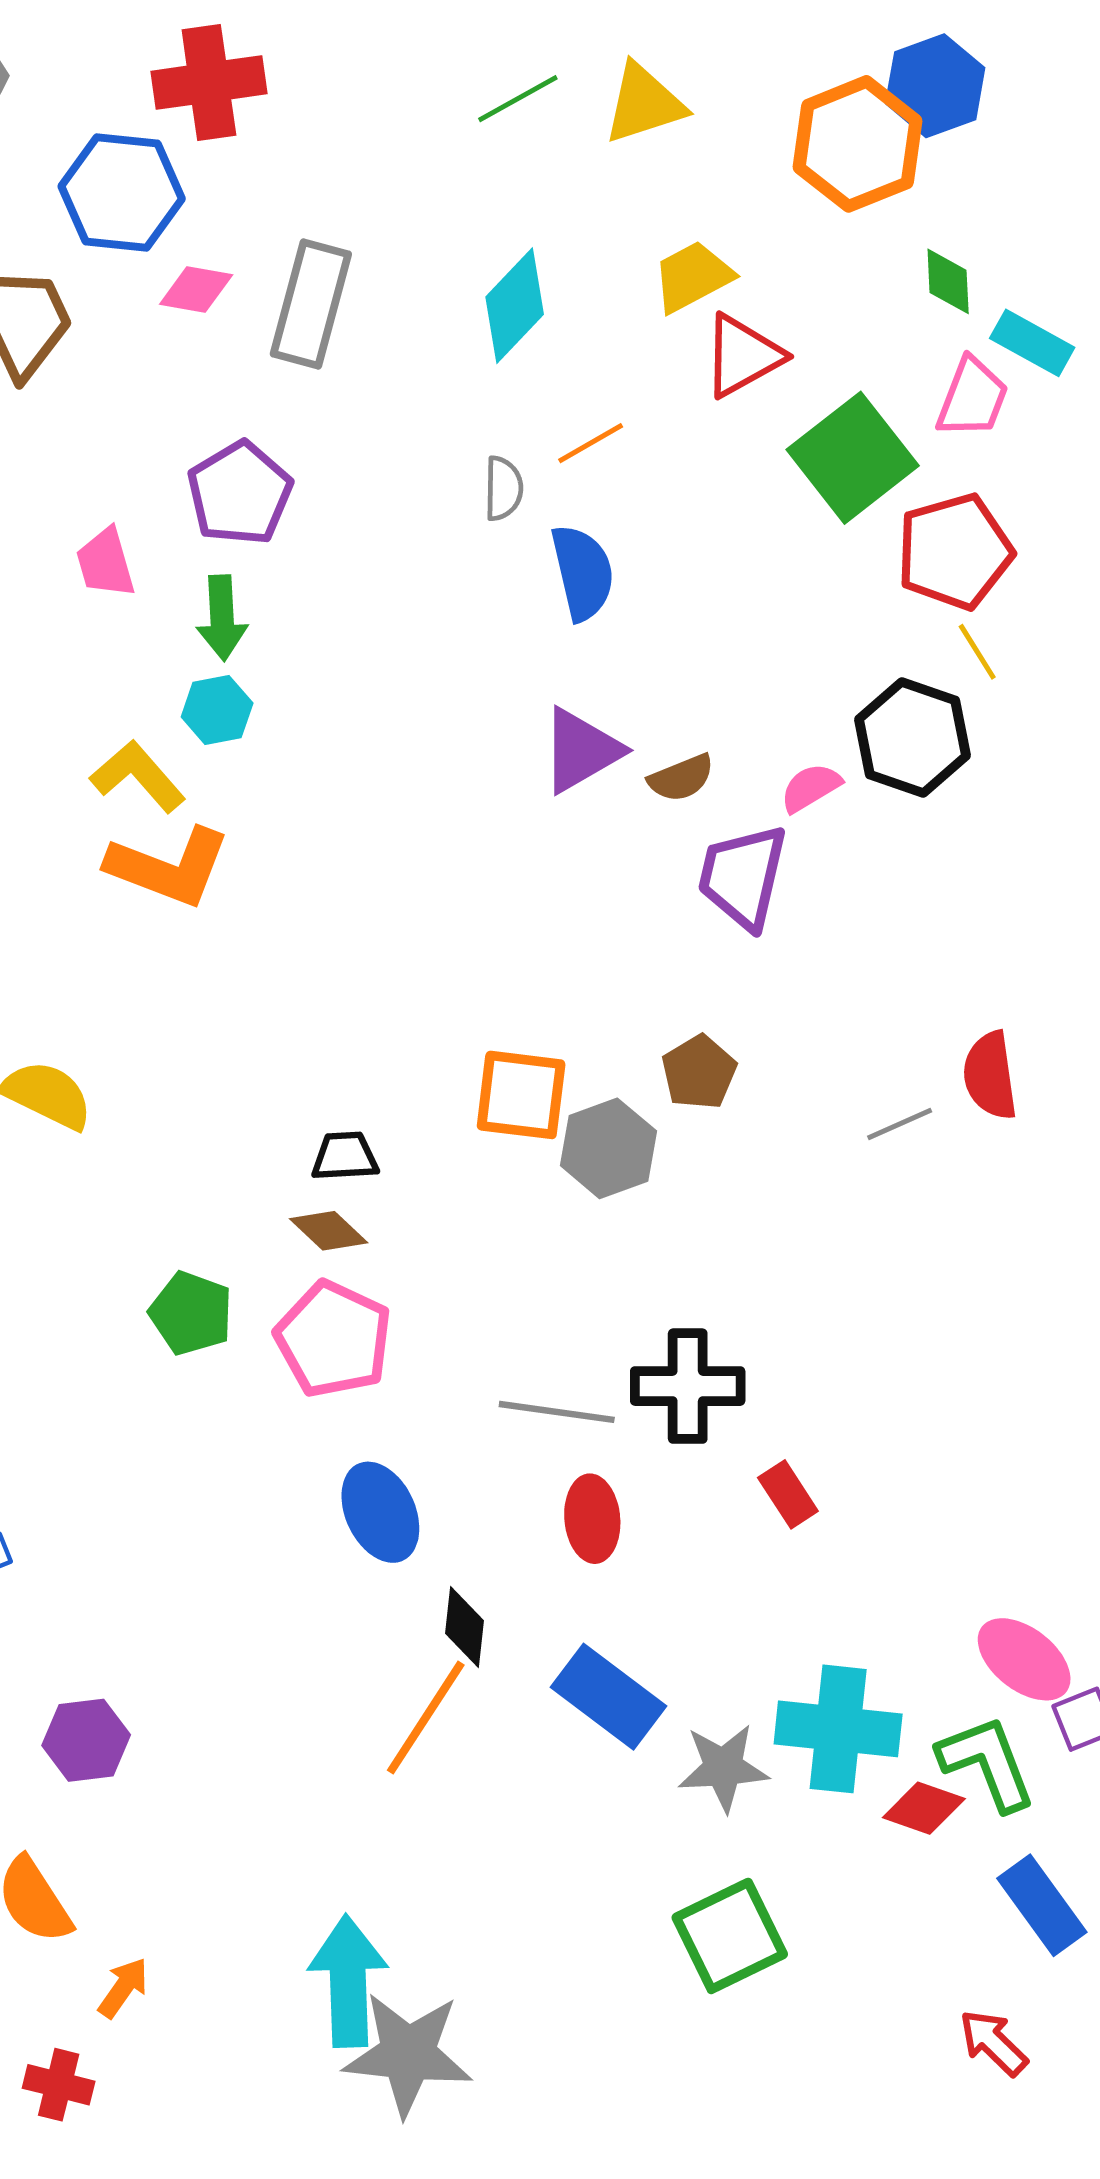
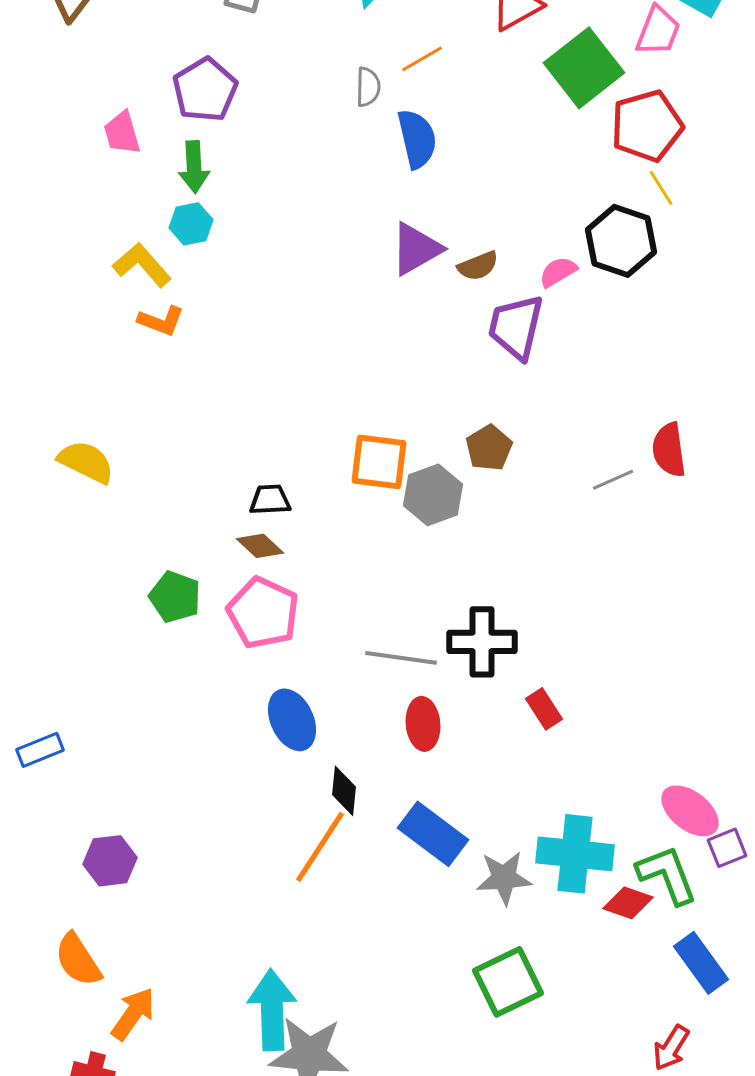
orange L-shape: (169, 867) -> (161, 321), size x0.6
orange arrow: (123, 1988) -> (133, 1014), size x1.4
red arrow: (993, 2043) -> (671, 1048), turned -102

